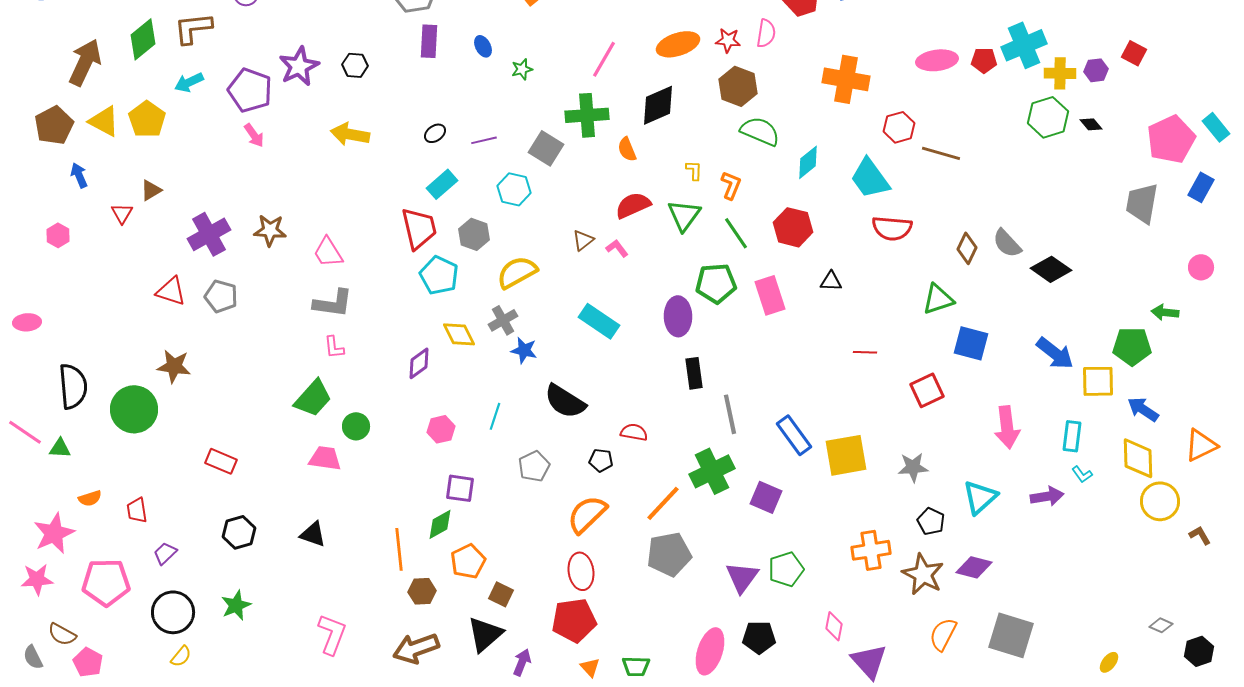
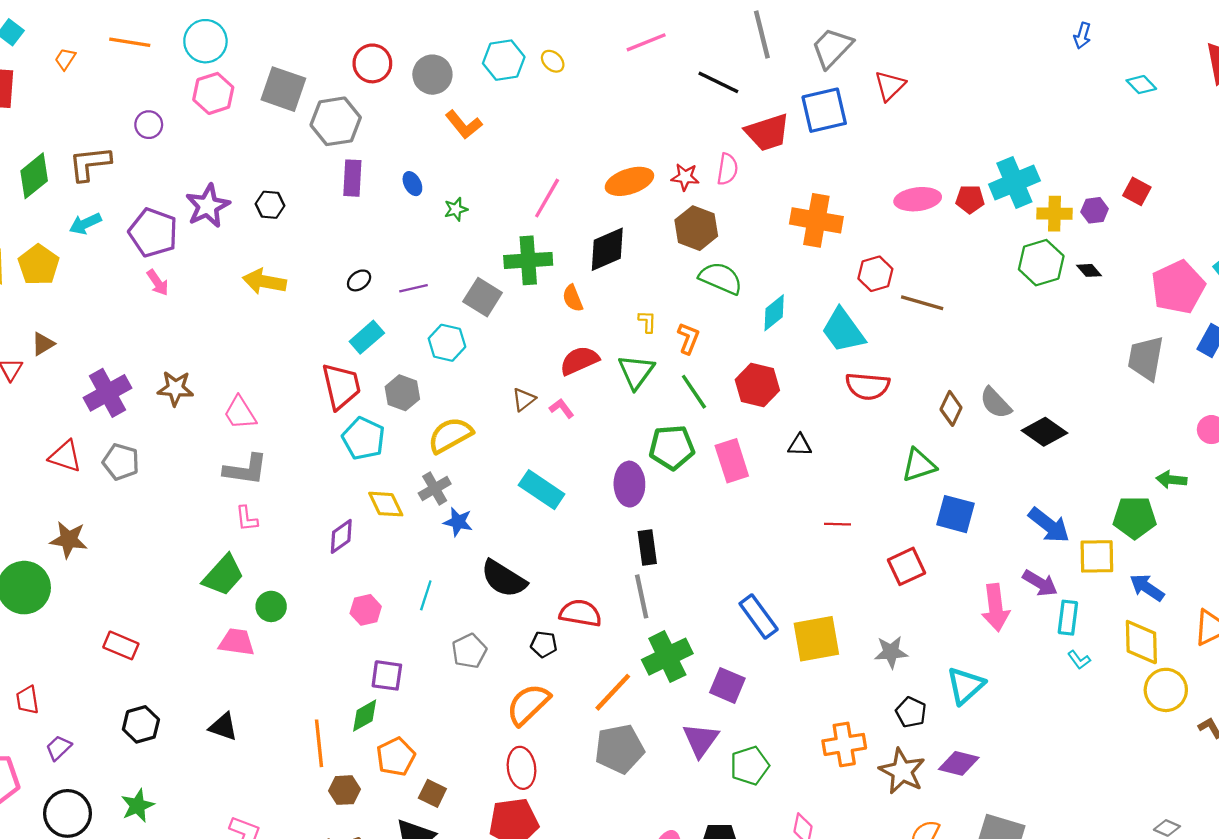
gray line: (730, 414) -> (642, 596), moved
red semicircle: (634, 432) -> (580, 613), size x1.4
purple arrow: (1047, 496) -> (1040, 583), moved, turned 40
purple triangle: (742, 577) -> (701, 740), moved

